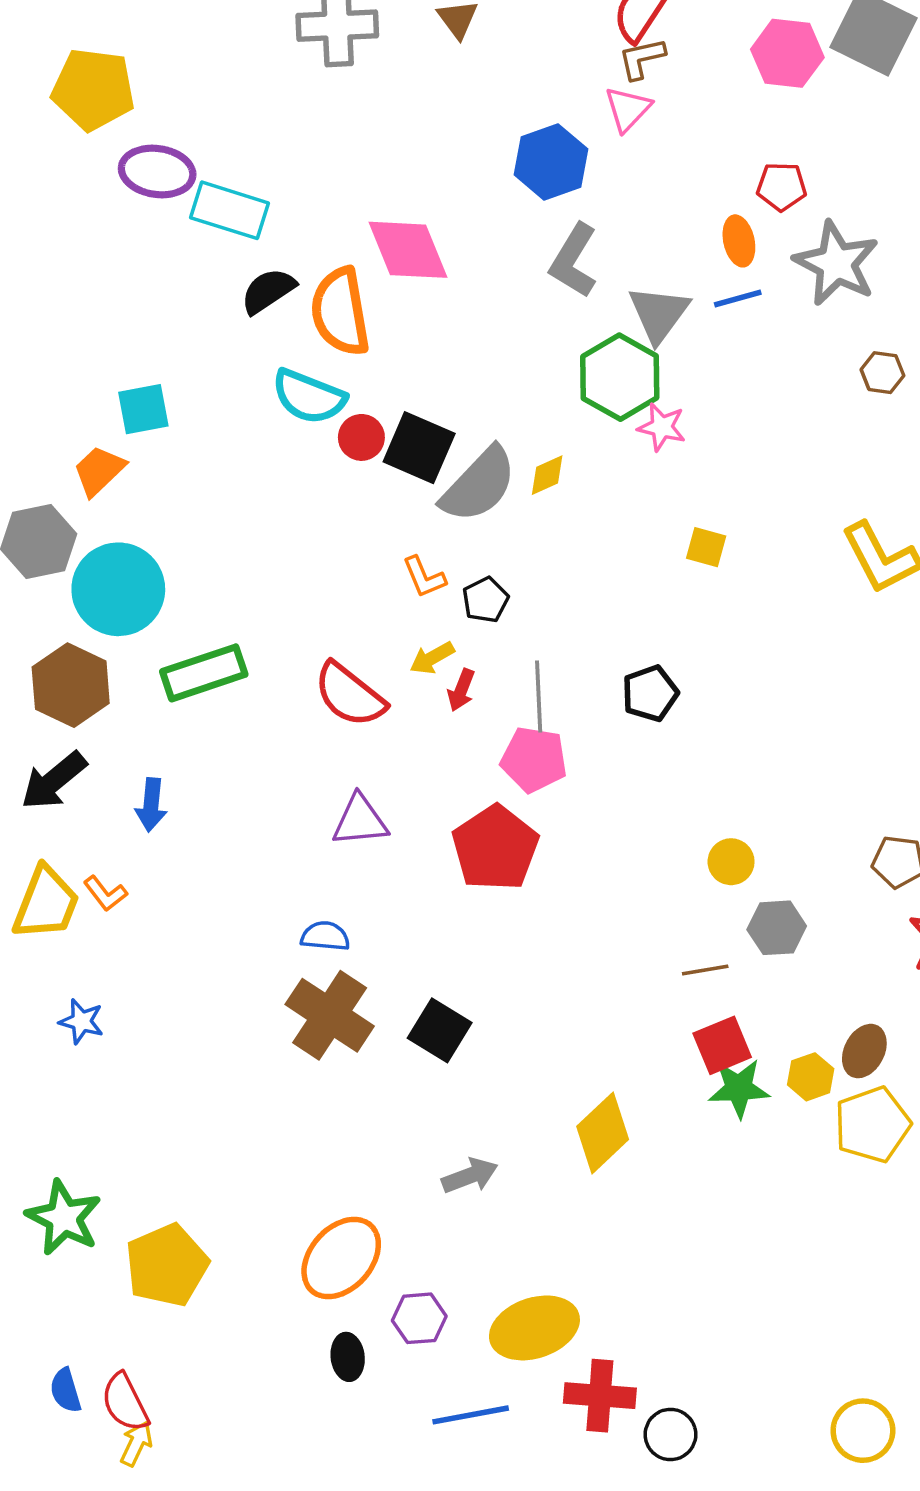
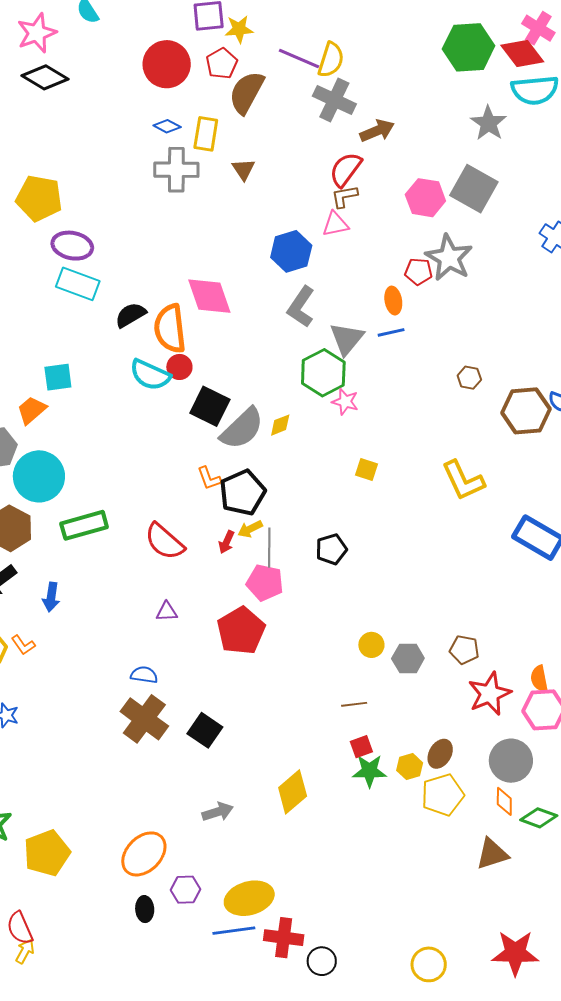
pink triangle: (628, 109) -> (335, 224), turned 32
cyan rectangle: (229, 210) -> (78, 284), moved
gray star: (836, 263) -> (449, 258), moved
red circle: (361, 437) -> (179, 367), moved
black pentagon: (485, 600) -> (242, 493), size x1.8
yellow arrow: (432, 658) -> (250, 529), moved
purple triangle: (360, 821) -> (167, 612), size x0.7
gray hexagon: (777, 928) -> (408, 658), moved
red square: (722, 1045) -> (361, 747), size x0.7
blue line: (471, 1415) -> (234, 931), moved

